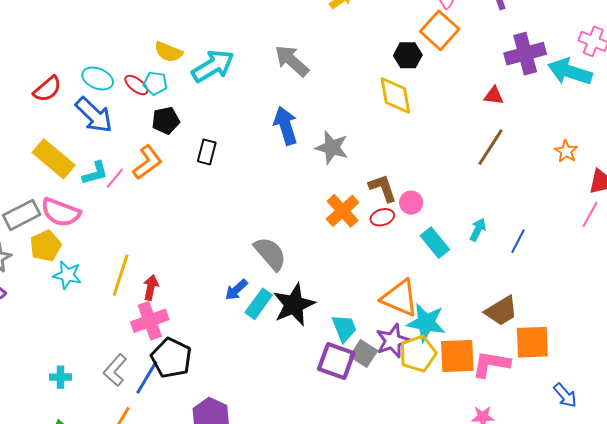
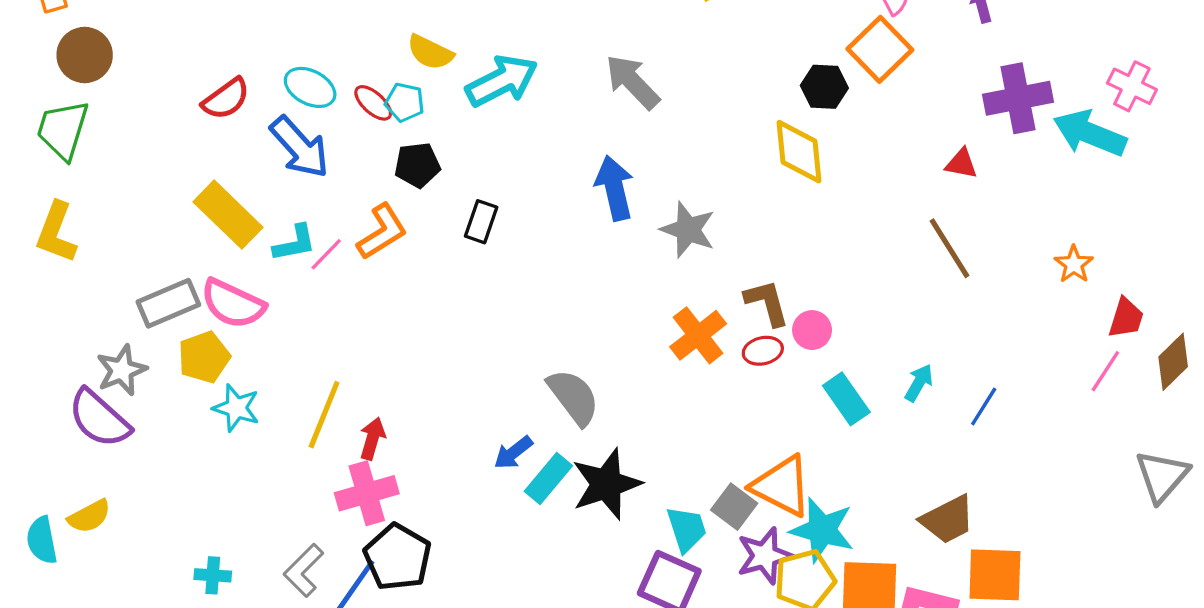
brown line: (490, 147) -> (950, 248), turned -69
gray square: (364, 354) -> (734, 507), moved

